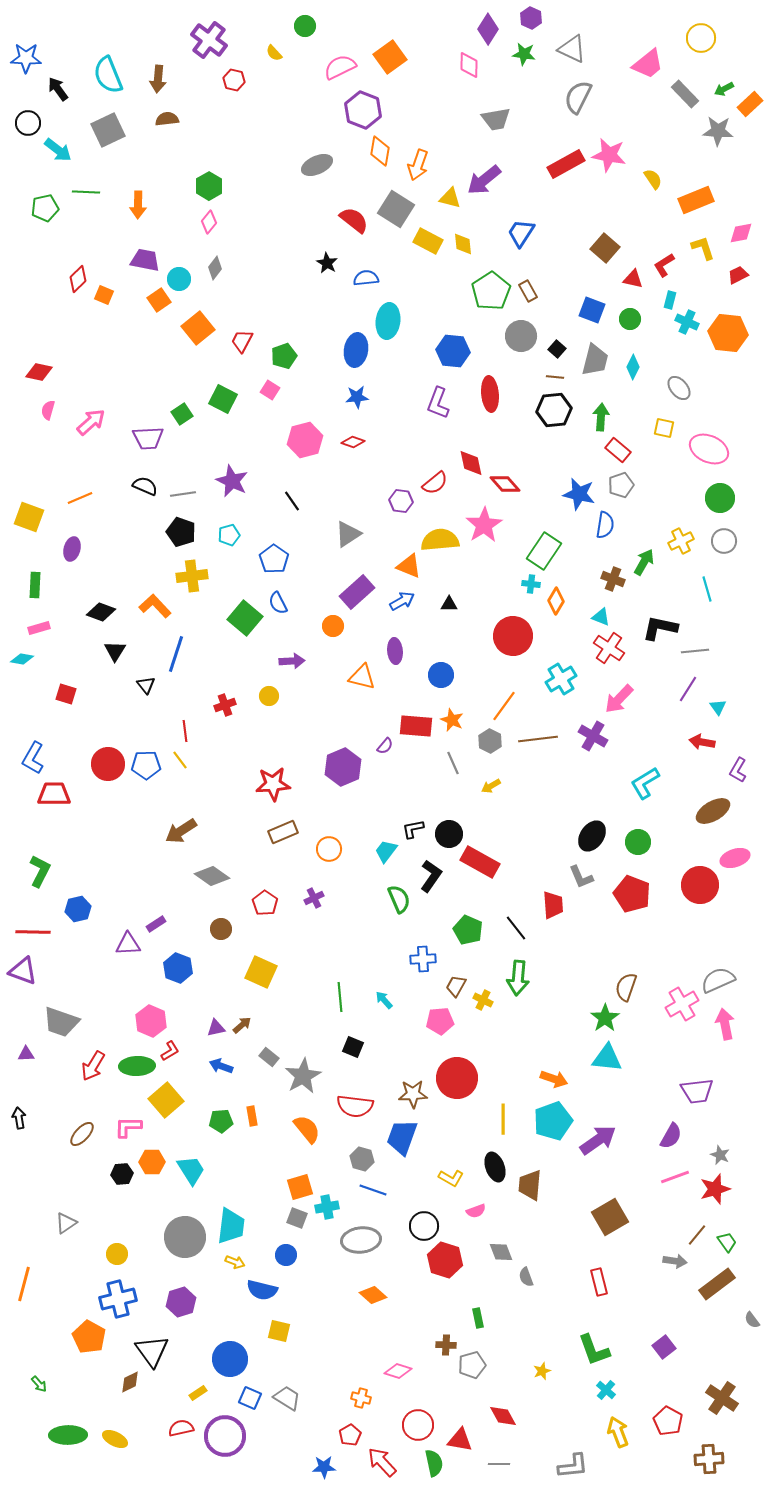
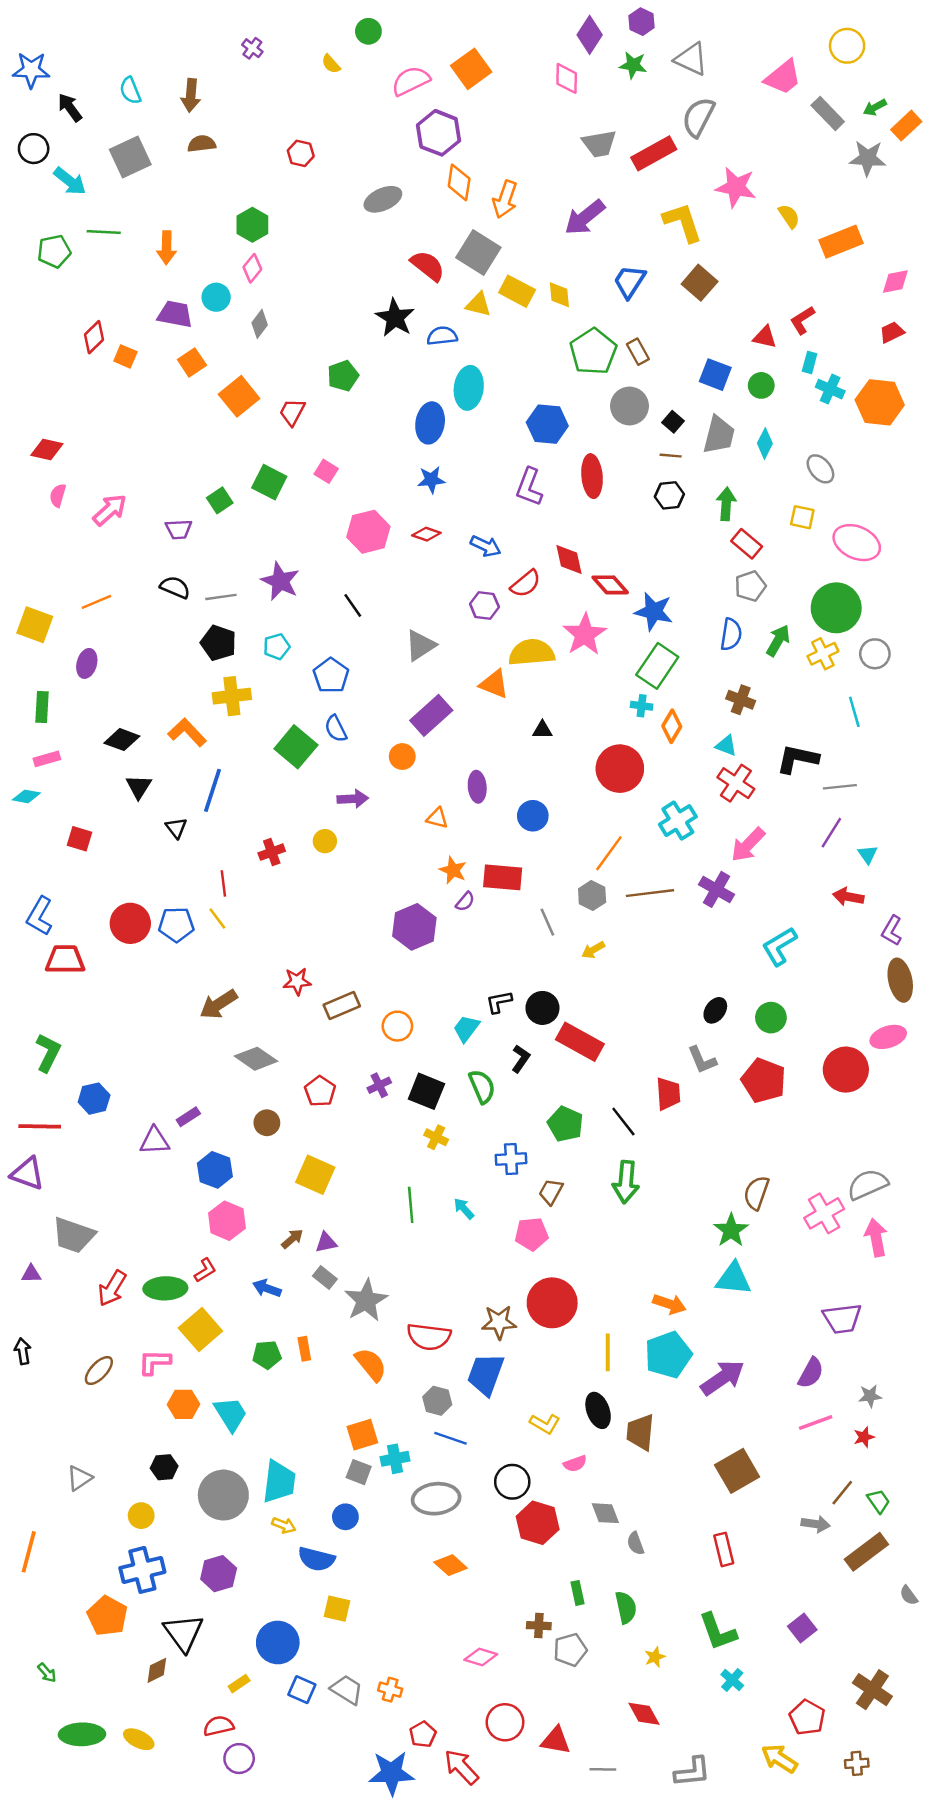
purple cross: (209, 40) -> (252, 48), size x0.5
cyan semicircle: (108, 75) -> (130, 91), size x0.6
red hexagon: (234, 80) -> (301, 153), moved
red rectangle: (566, 164) -> (654, 153), moved
yellow triangle: (450, 198) -> (478, 304), moved
brown square: (605, 248) -> (700, 283), moved
yellow L-shape: (703, 248) -> (683, 222), moved, size x1.4
black star: (327, 263) -> (395, 318), size x1.5
cyan circle: (179, 279) -> (216, 297), moved
green pentagon: (284, 356) -> (343, 376), moved
black hexagon: (554, 410) -> (669, 495), size x0.7
purple trapezoid: (148, 438) -> (179, 529), size x0.7
blue star: (579, 494) -> (654, 611), moved
green circle: (720, 498) -> (836, 608), moved, size x1.4
green arrow: (644, 562) -> (778, 640), moved
blue arrow: (402, 601) -> (486, 546), moved, turned 55
orange triangle: (362, 677) -> (437, 818), size x0.7
orange star: (452, 720) -> (453, 870), moved
red star: (273, 784) -> (297, 981), moved, size x0.7
brown ellipse: (713, 811) -> (900, 980), moved, turned -72
black ellipse: (592, 836) -> (715, 1010), size x0.7
black L-shape: (431, 876) -> (521, 1059), size x0.7
yellow cross: (483, 1000) -> (436, 1137), moved
pink hexagon: (151, 1021) -> (227, 1221), moved
purple triangle: (216, 1028) -> (326, 1242), moved
black square: (353, 1047) -> (426, 1091), moved, size x1.4
gray star: (720, 1155) -> (870, 1396), turned -30
black hexagon: (122, 1174) -> (164, 1467), moved
red star: (715, 1189) -> (864, 1437), size x0.6
orange cross: (361, 1398) -> (390, 1690), moved
red diamond: (503, 1416) -> (644, 1714), moved
yellow arrow: (618, 1432) -> (779, 1759), moved, turned -36
purple circle: (225, 1436) -> (239, 1759), moved, size x0.6
brown cross: (709, 1459) -> (857, 1763), size x0.7
green semicircle: (434, 1463) -> (626, 1607), moved
blue star: (324, 1467) -> (391, 1773), size x1.6

